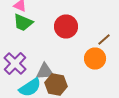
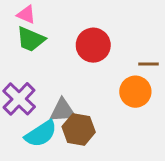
brown line: (104, 40) -> (148, 64), turned 40

